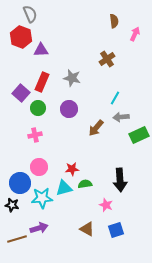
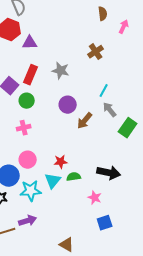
purple circle: (69, 109) -> (68, 105), moved
gray arrow: (121, 117) -> (110, 110), turned 56
green rectangle: (139, 135) -> (128, 128), turned -30
black arrow: (120, 180) -> (109, 173), turned -75
cyan triangle: (64, 188) -> (53, 181), turned -36
brown triangle: (87, 229) -> (67, 245), moved

